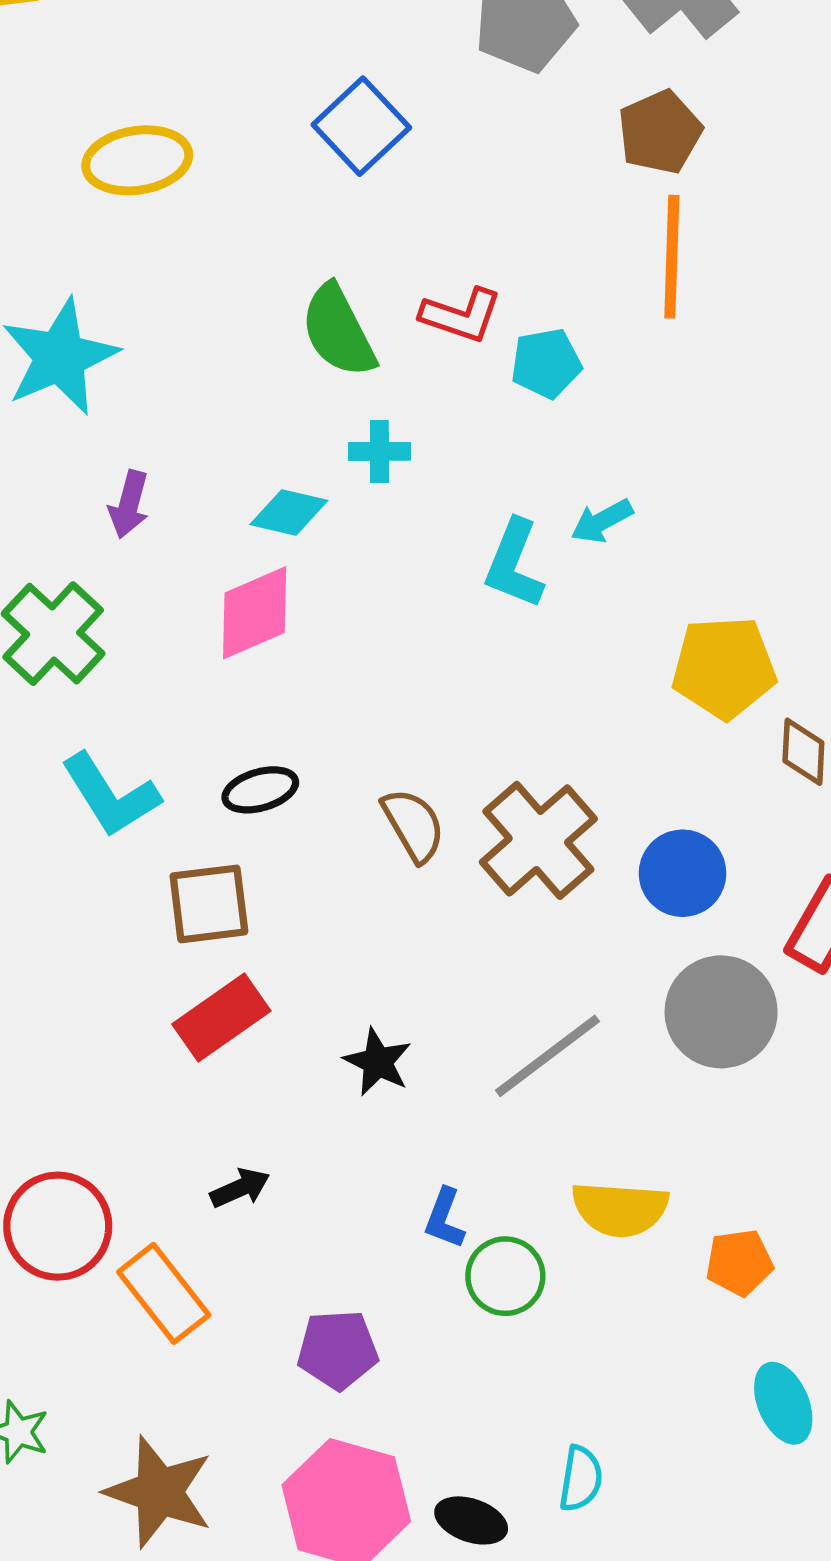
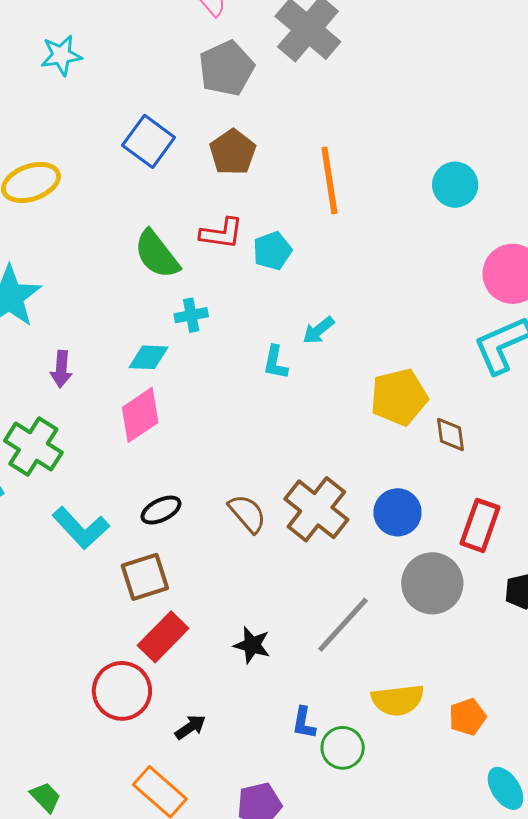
brown pentagon: (660, 132) -> (233, 152), moved
cyan L-shape: (514, 564) -> (275, 362), size x0.7
red circle: (58, 1226) -> (122, 691), moved

